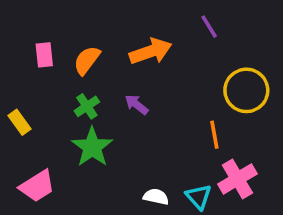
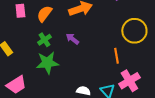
green star: (92, 147) -> (47, 63), turned 30

